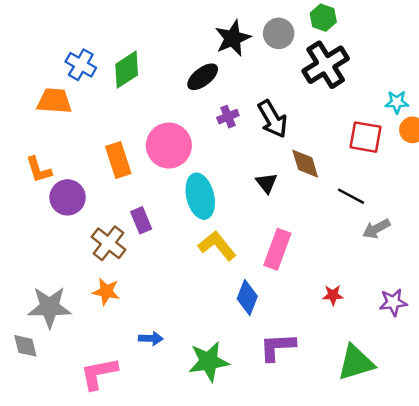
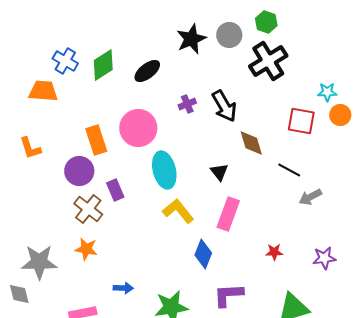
black ellipse: (203, 77) -> (147, 71), moved
black triangle: (267, 183) -> (219, 172), moved
purple circle: (68, 197) -> (79, 171), moved

